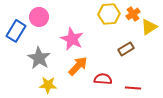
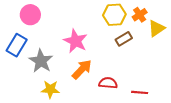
pink circle: (39, 17) -> (30, 15), moved
blue rectangle: (16, 31) -> (17, 45), moved
brown rectangle: (126, 49) -> (124, 39), moved

